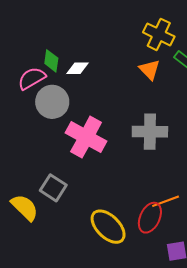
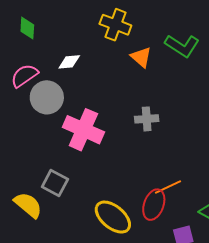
yellow cross: (159, 34) -> (115, 25), moved
green diamond: (51, 61) -> (27, 28), moved
gray cross: (150, 132) -> (147, 119), size x0.7

